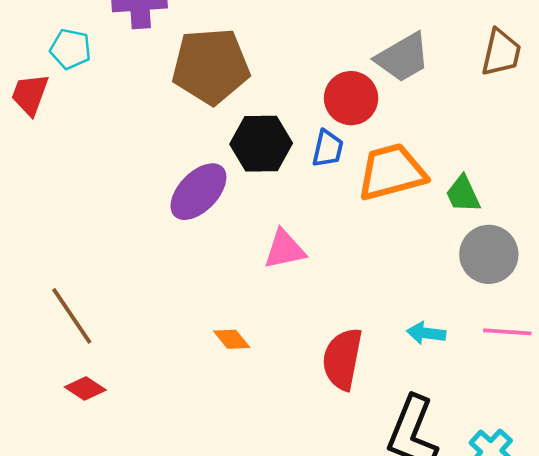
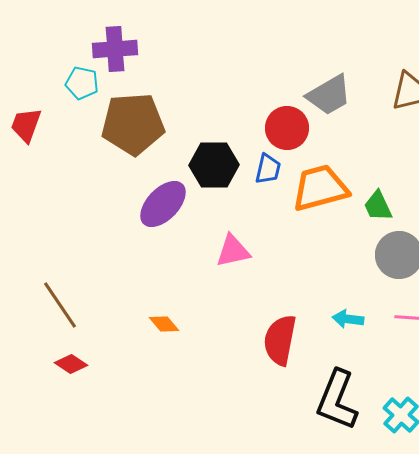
cyan pentagon: (71, 49) -> (82, 83), moved
brown pentagon: (211, 66) -> (133, 124), moved
orange diamond: (232, 339) -> (164, 324), moved

